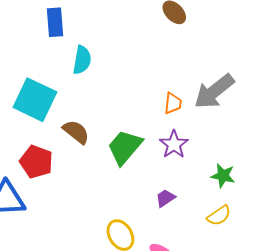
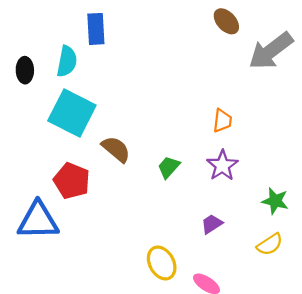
cyan semicircle: (82, 60) -> (67, 61), moved
gray arrow: (214, 91) -> (271, 51), moved
green trapezoid: (125, 147) -> (169, 167), size x0.6

